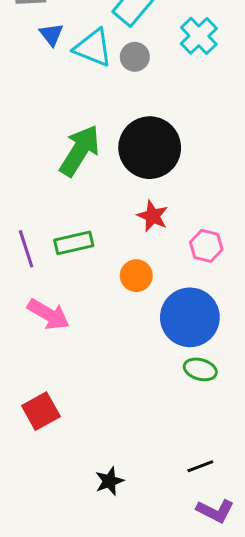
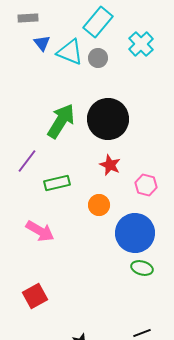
purple line: (26, 249) -> (27, 161), moved, turned 55

